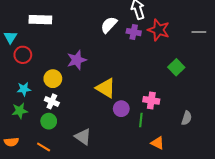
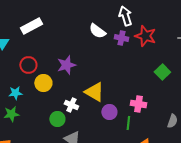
white rectangle: (40, 20) -> (31, 26), turned -30
white semicircle: (109, 25) -> (97, 31), turned -96
red circle: (23, 55) -> (28, 65), moved
white cross: (52, 101) -> (71, 105), moved
green circle: (49, 121) -> (57, 119), moved

